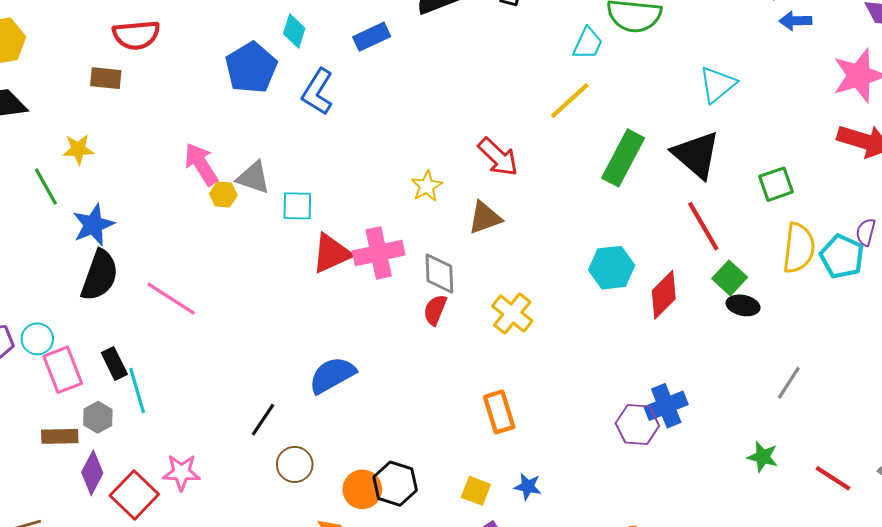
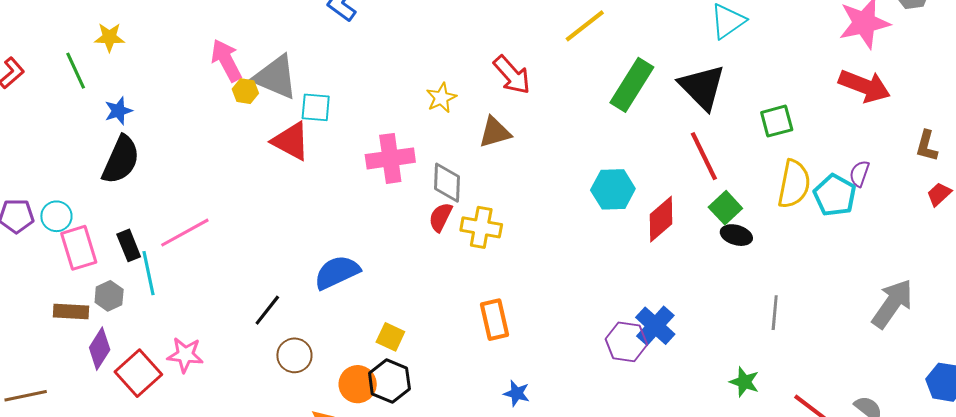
gray triangle: (253, 178) -> (276, 77), size x1.4
blue star: (93, 225) -> (118, 111), size x0.7
red triangle: (331, 253) -> (291, 141), moved, turned 48
pink line: (171, 299) -> (185, 233), moved, turned -66
yellow cross: (512, 313) -> (481, 227), moved, turned -33
gray line: (789, 383) -> (775, 313), turned -32
blue cross: (666, 406) -> (655, 326), turned -30
yellow square: (476, 491) -> (390, 337), moved

